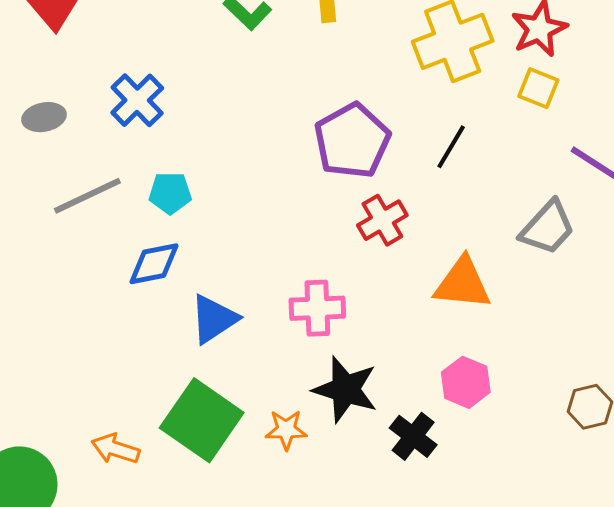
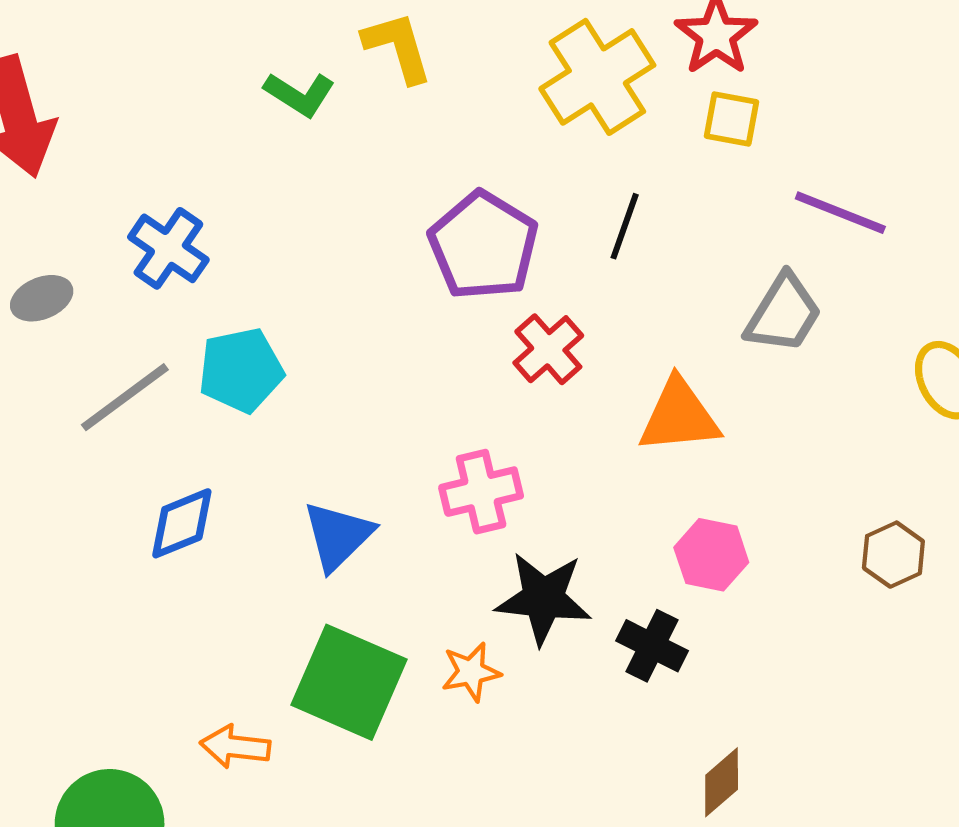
cyan pentagon: (170, 193) -> (241, 370), size x1.4
blue diamond: (154, 264) -> (182, 523), moved

